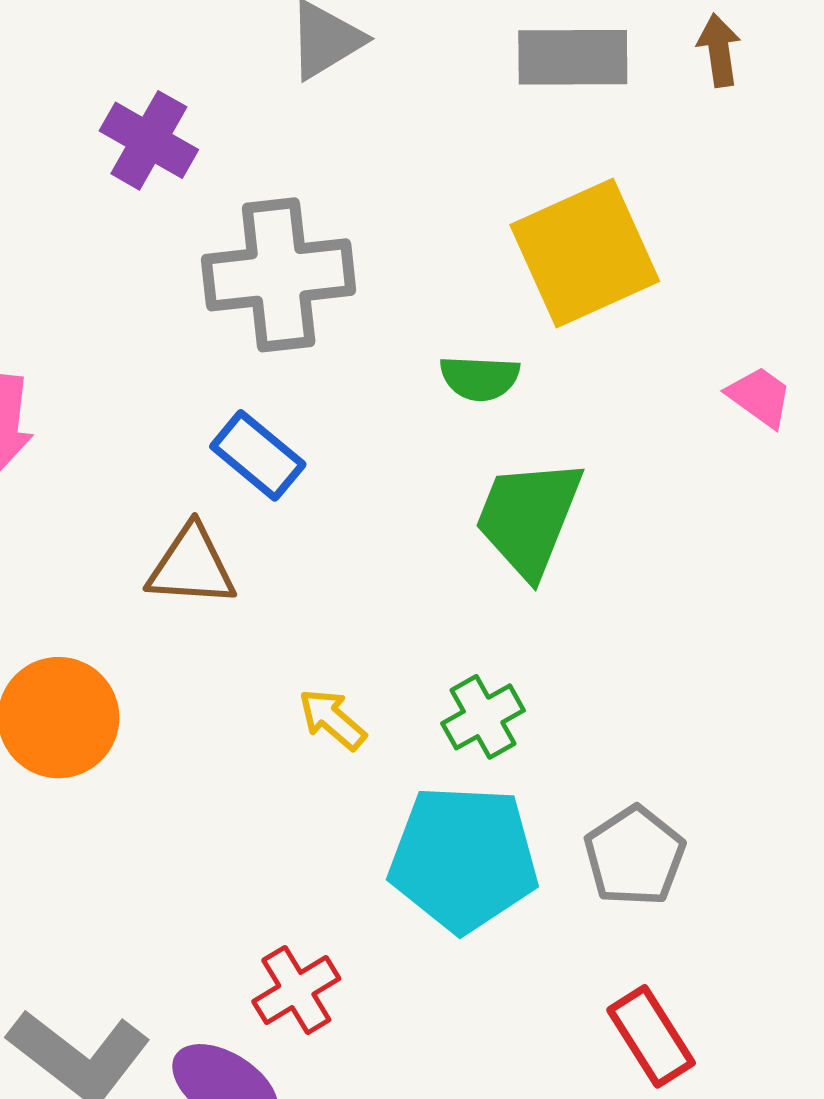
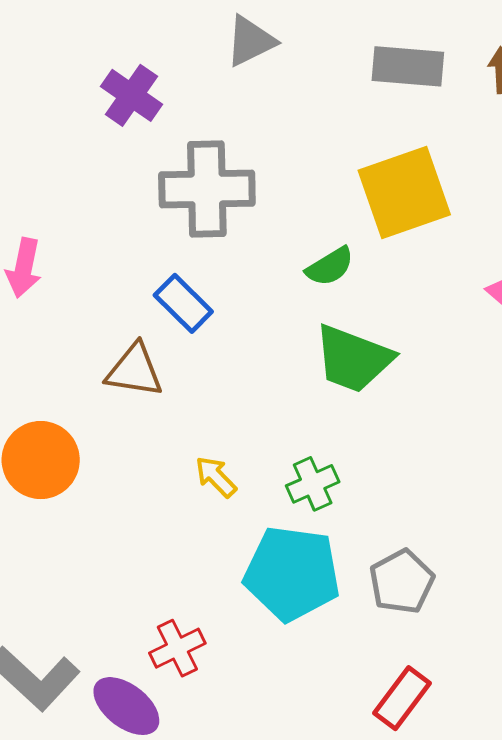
green semicircle: (480, 378) -> (330, 267), turned -39
green trapezoid: (529, 518) -> (353, 359), turned -96
red rectangle: (651, 1036) -> (402, 698), turned 64

